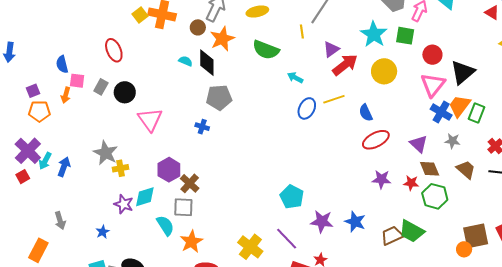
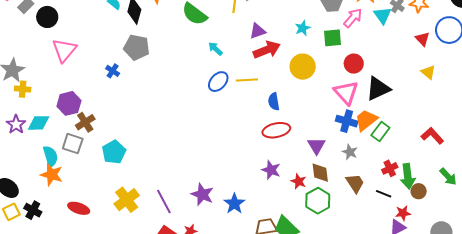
cyan star: (374, 34) -> (303, 28), size x0.6
green square: (405, 36) -> (332, 38), turned -30
pink triangle: (433, 85) -> (346, 93), turned -36
blue cross: (441, 112) -> (347, 121), turned -30
cyan pentagon: (292, 197) -> (114, 152), moved
orange star: (191, 242) -> (52, 175), moved, turned 30

